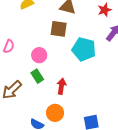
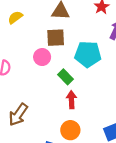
pink circle: (39, 55) -> (42, 57), moved
green rectangle: (37, 76) -> (66, 77), moved

